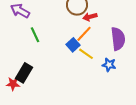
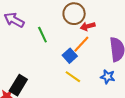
green line: (35, 35) -> (42, 35), moved
yellow line: (86, 54) -> (73, 77), moved

